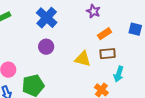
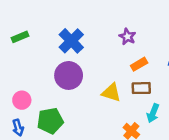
purple circle: (46, 47) -> (69, 75), size x1.5

